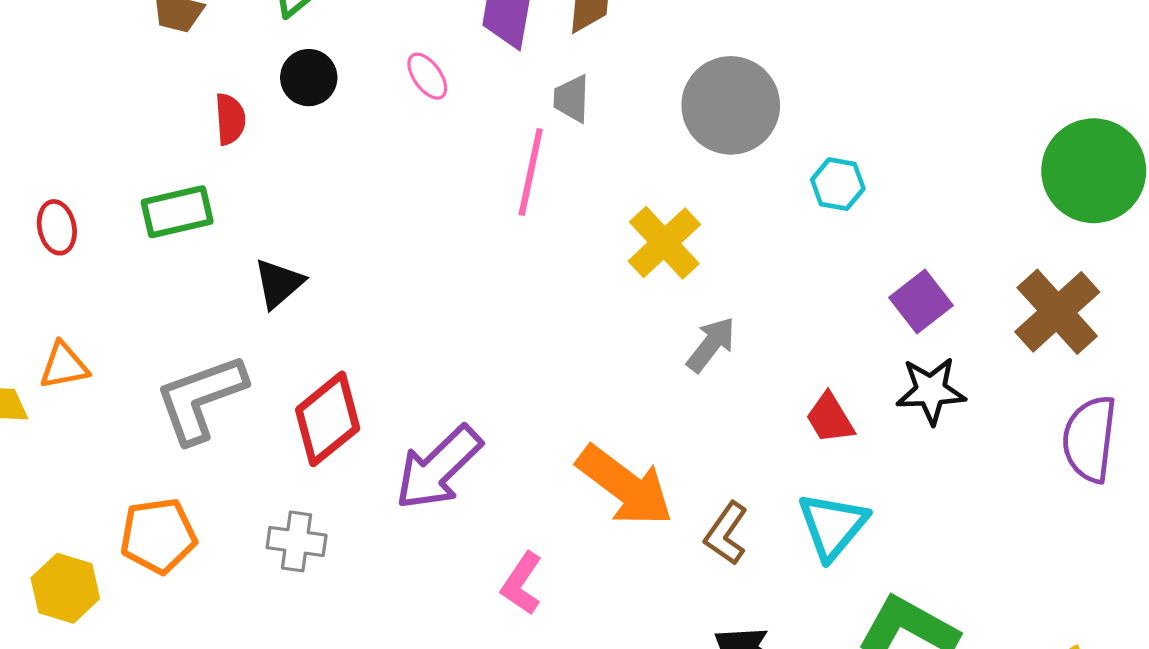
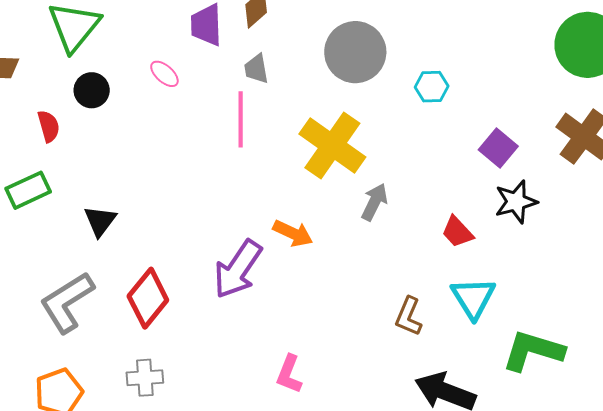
yellow cross: (664, 243) -> (332, 145), size x1.4
purple arrow: (438, 468) -> (238, 269), moved
orange arrow: (625, 486) -> (293, 233), moved, size x0.6

